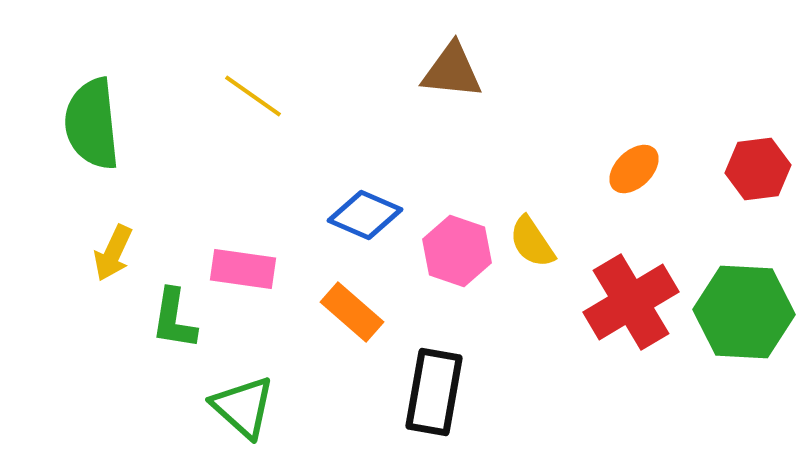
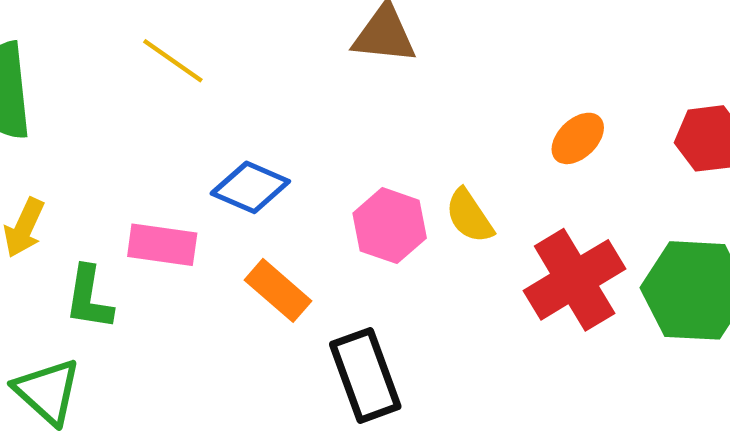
blue diamond: (365, 215) -> (250, 187), moved
black rectangle: (434, 392) -> (365, 375), turned -30
green triangle: (243, 407) -> (47, 391), moved

